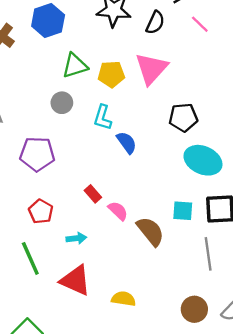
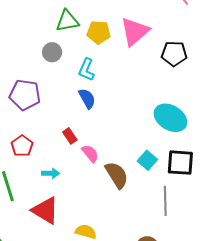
black pentagon: (183, 118) -> (174, 54), moved
blue semicircle: (127, 143) -> (87, 99), moved
cyan square: (183, 211) -> (147, 160), turned 30

